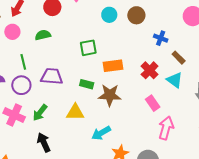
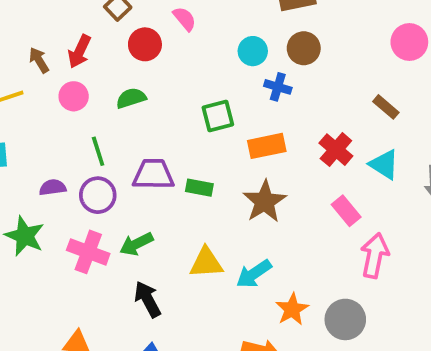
blue cross: (161, 38) -> (278, 87), moved
brown rectangle: (179, 58) -> (386, 107), moved
green rectangle: (87, 84) -> (199, 188), moved
brown star: (110, 95) -> (265, 202), turned -30
yellow triangle: (75, 112) -> (206, 263), moved
green arrow: (40, 113) -> (136, 244), turned 30

